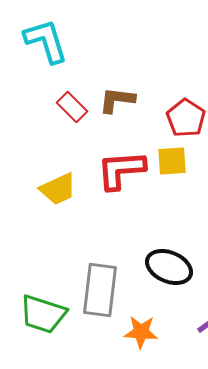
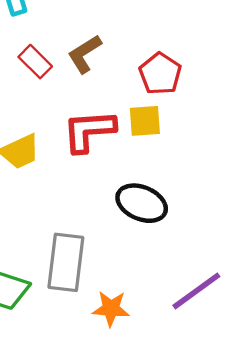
brown L-shape: (117, 100) -> (85, 54), turned -39
black ellipse: (169, 267) -> (142, 203), moved

